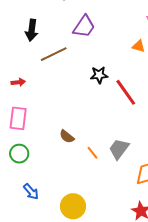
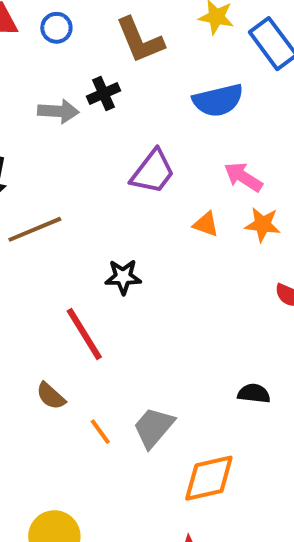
purple trapezoid: (84, 27) -> (153, 172), moved
red line: (126, 92) -> (84, 334), moved

